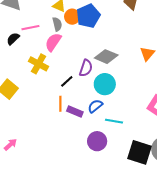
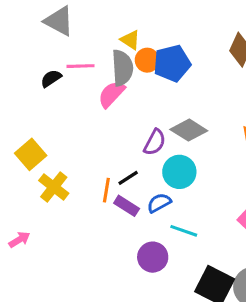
gray semicircle: (57, 24) -> (122, 68), size x1.6
yellow cross: (39, 64) -> (54, 187), moved
black line: (67, 81) -> (128, 178), moved

